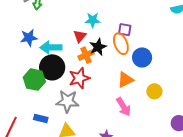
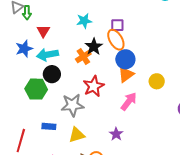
red triangle: (80, 36) -> (43, 31), moved
blue circle: (142, 57) -> (125, 59), moved
black circle: (52, 67) -> (52, 74), size x0.7
red star: (79, 78) -> (94, 86), moved
pink arrow: (124, 107) -> (129, 101), turned -102

